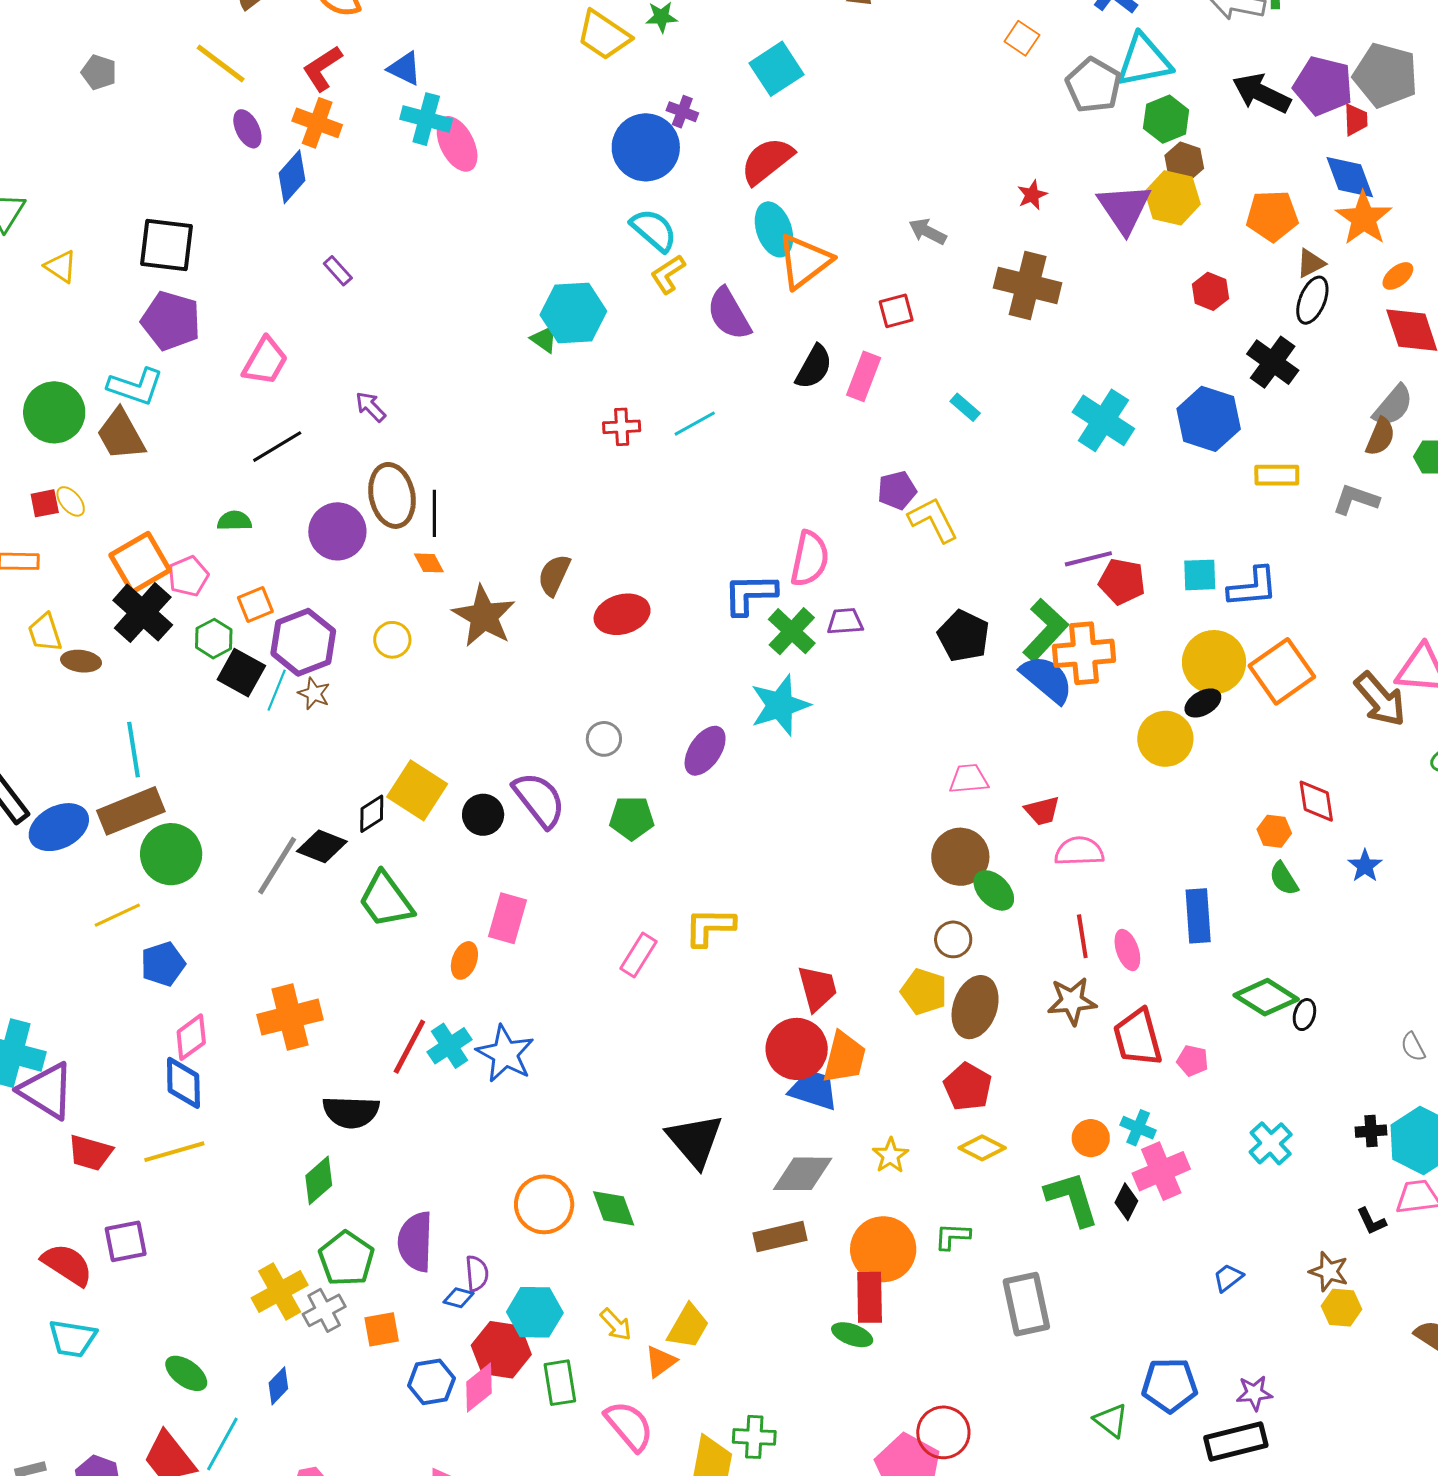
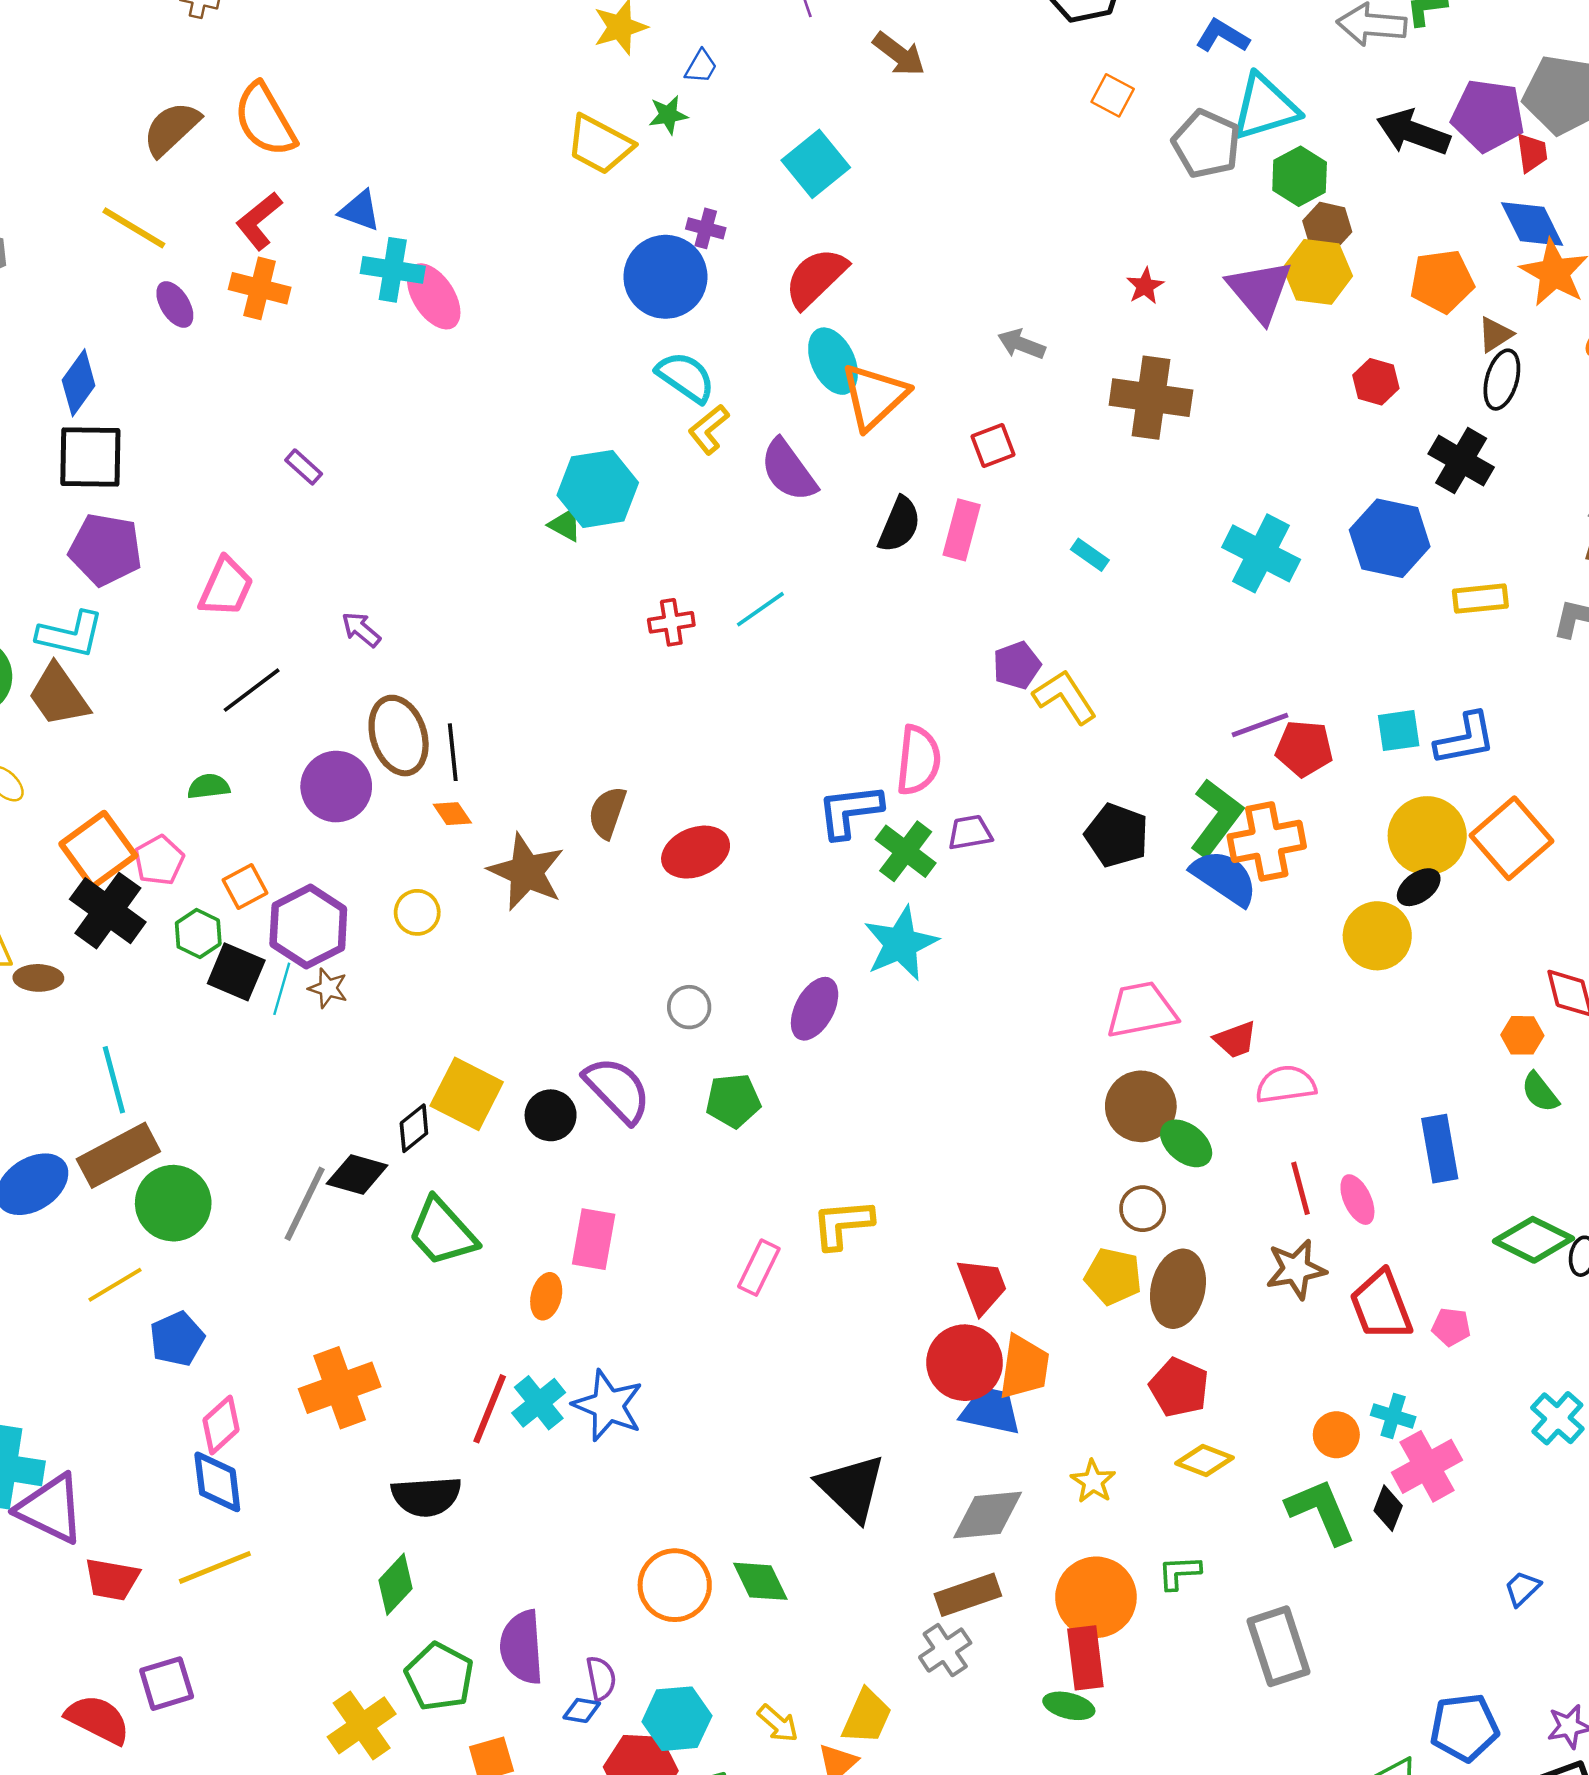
blue diamond: (292, 177) -> (79, 383), moved
pink trapezoid: (969, 779) -> (1141, 1010), size x1.5
gray cross: (324, 1310) -> (945, 1650), moved

